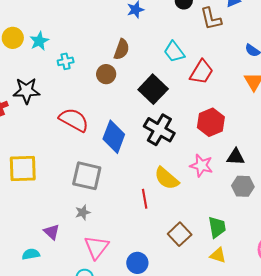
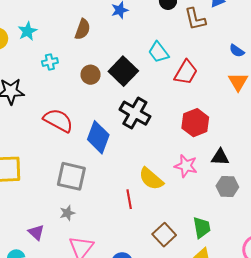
cyan star: (39, 41) -> (27, 31), moved
brown semicircle: (122, 49) -> (83, 29), moved
black square: (153, 89) -> (123, 71), moved
black cross: (159, 130) -> (135, 113), moved

